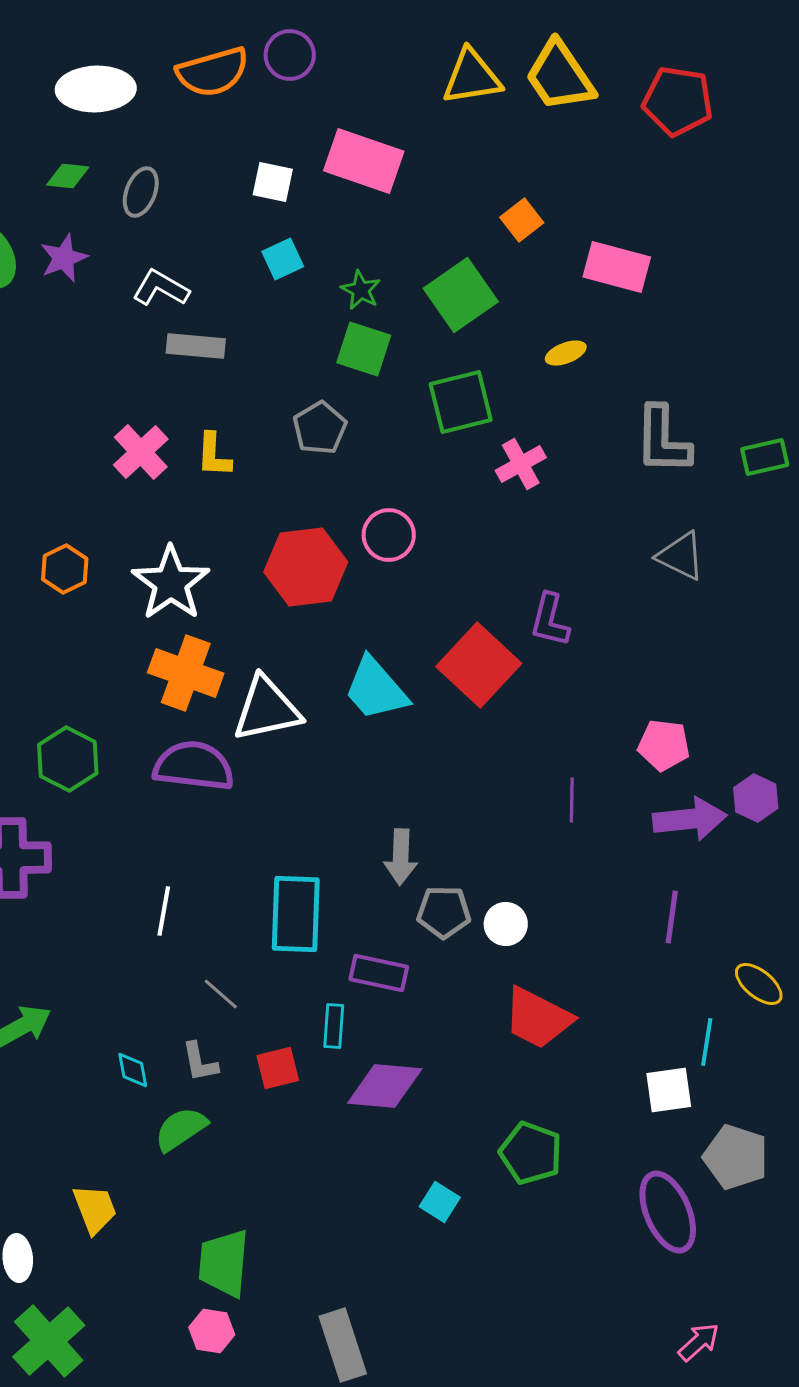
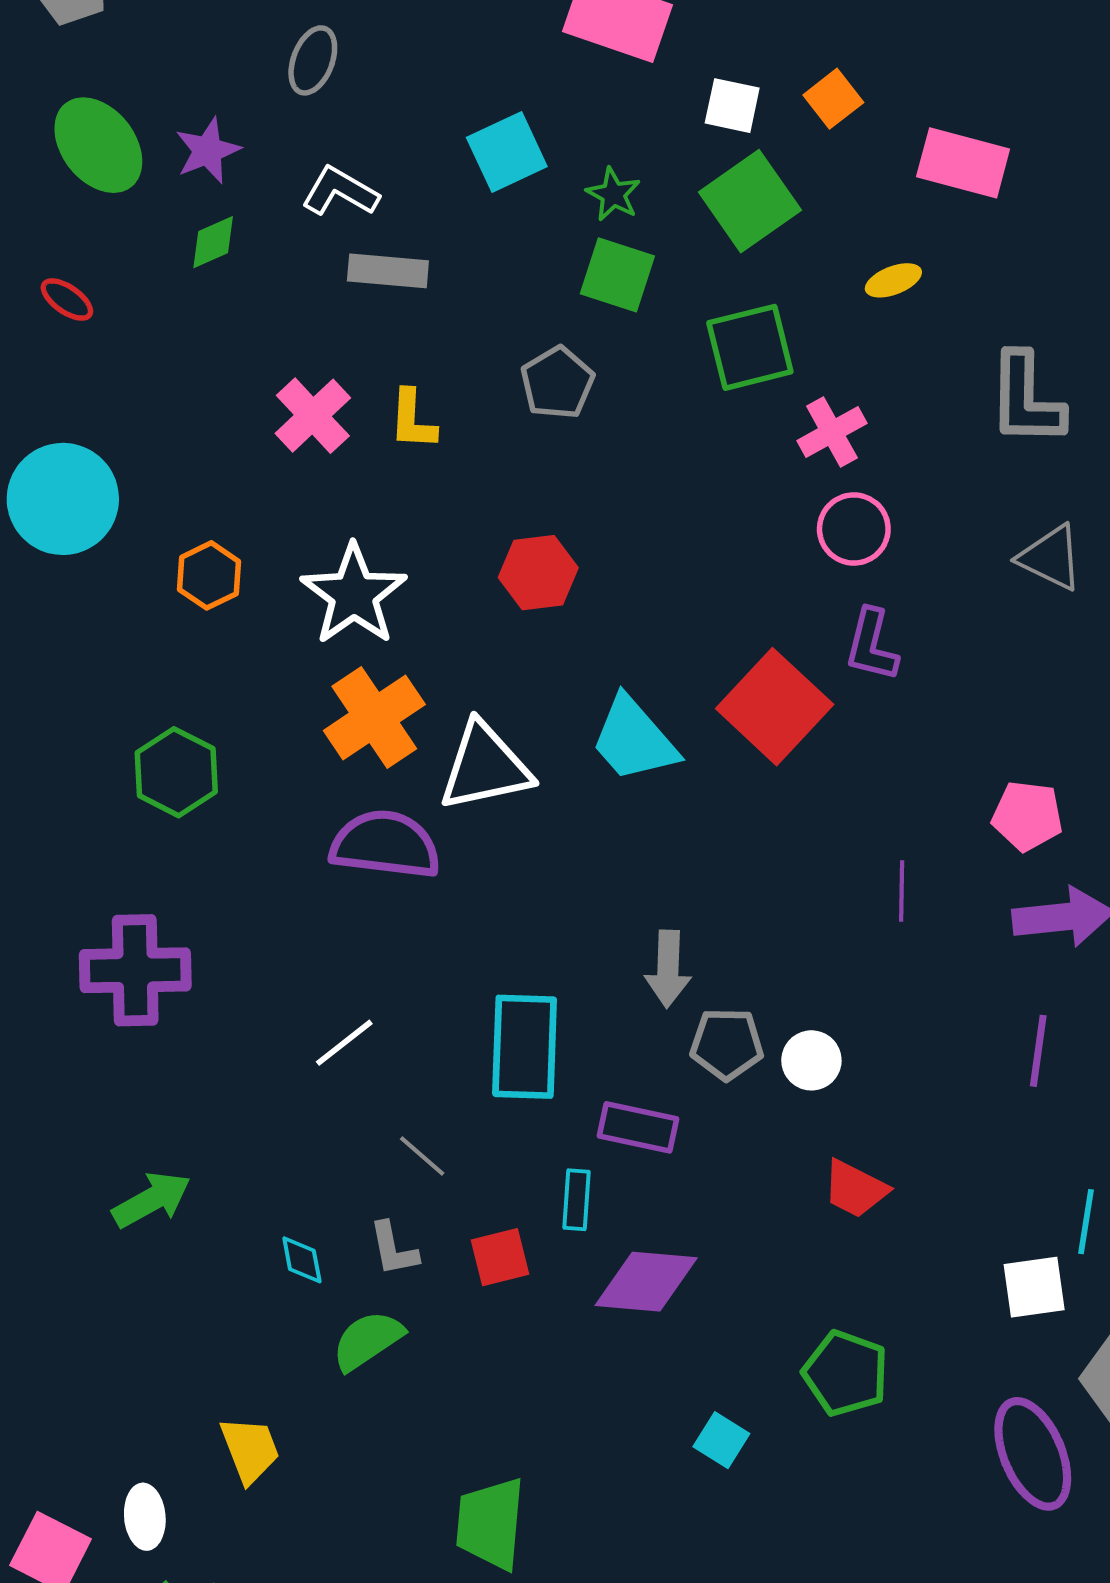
green diamond: (68, 176) -> (213, 242), moved, turned -30
white square: (273, 182) -> (732, 106), moved
cyan square: (283, 259) -> (507, 152), size x1.4
pink circle: (389, 535) -> (854, 529), moved
red hexagon: (306, 567) -> (538, 573), size x0.7
orange cross: (186, 673) -> (374, 718), turned 36
green hexagon: (68, 759) -> (176, 772), moved
white line: (164, 911) -> (344, 1043), turned 42
red trapezoid: (538, 1018) -> (855, 1189), size x0.7
green trapezoid: (224, 1263) -> (490, 1524), moved

